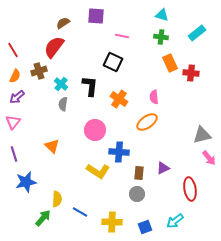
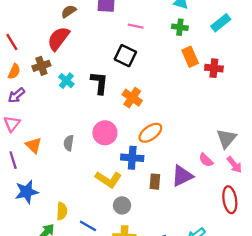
pink semicircle: (154, 97) -> (206, 160), moved, turned -40
gray semicircle: (63, 104) -> (69, 143), moved
orange ellipse: (147, 122) -> (150, 133), moved
gray triangle: (202, 135) -> (226, 138), turned -36
orange triangle: (52, 146) -> (33, 145), moved
purple triangle: (163, 168) -> (182, 176), size x1.5
red ellipse: (190, 189) -> (230, 200), moved
gray circle: (137, 194) -> (122, 205), moved

